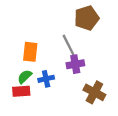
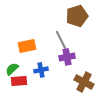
orange rectangle: (30, 52) -> (27, 46), turned 72
green semicircle: (25, 77) -> (12, 69), moved

